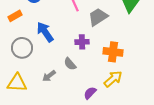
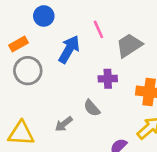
blue arrow: (45, 32) -> (69, 49), moved, turned 65
gray circle: (22, 48) -> (28, 71), moved

